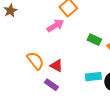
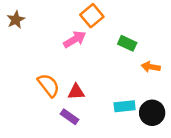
green rectangle: (94, 40) -> (127, 43), moved
red triangle: (56, 66) -> (76, 92), turned -32

